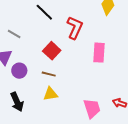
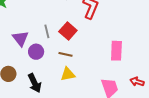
gray line: (14, 34) -> (47, 31), moved, turned 48
pink rectangle: (99, 53) -> (116, 51), moved

